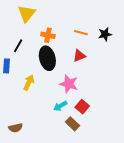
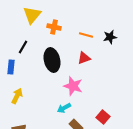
orange cross: (48, 35) -> (54, 27), moved
yellow arrow: (29, 83) -> (17, 96), moved
red square: (82, 107) -> (103, 117), moved

